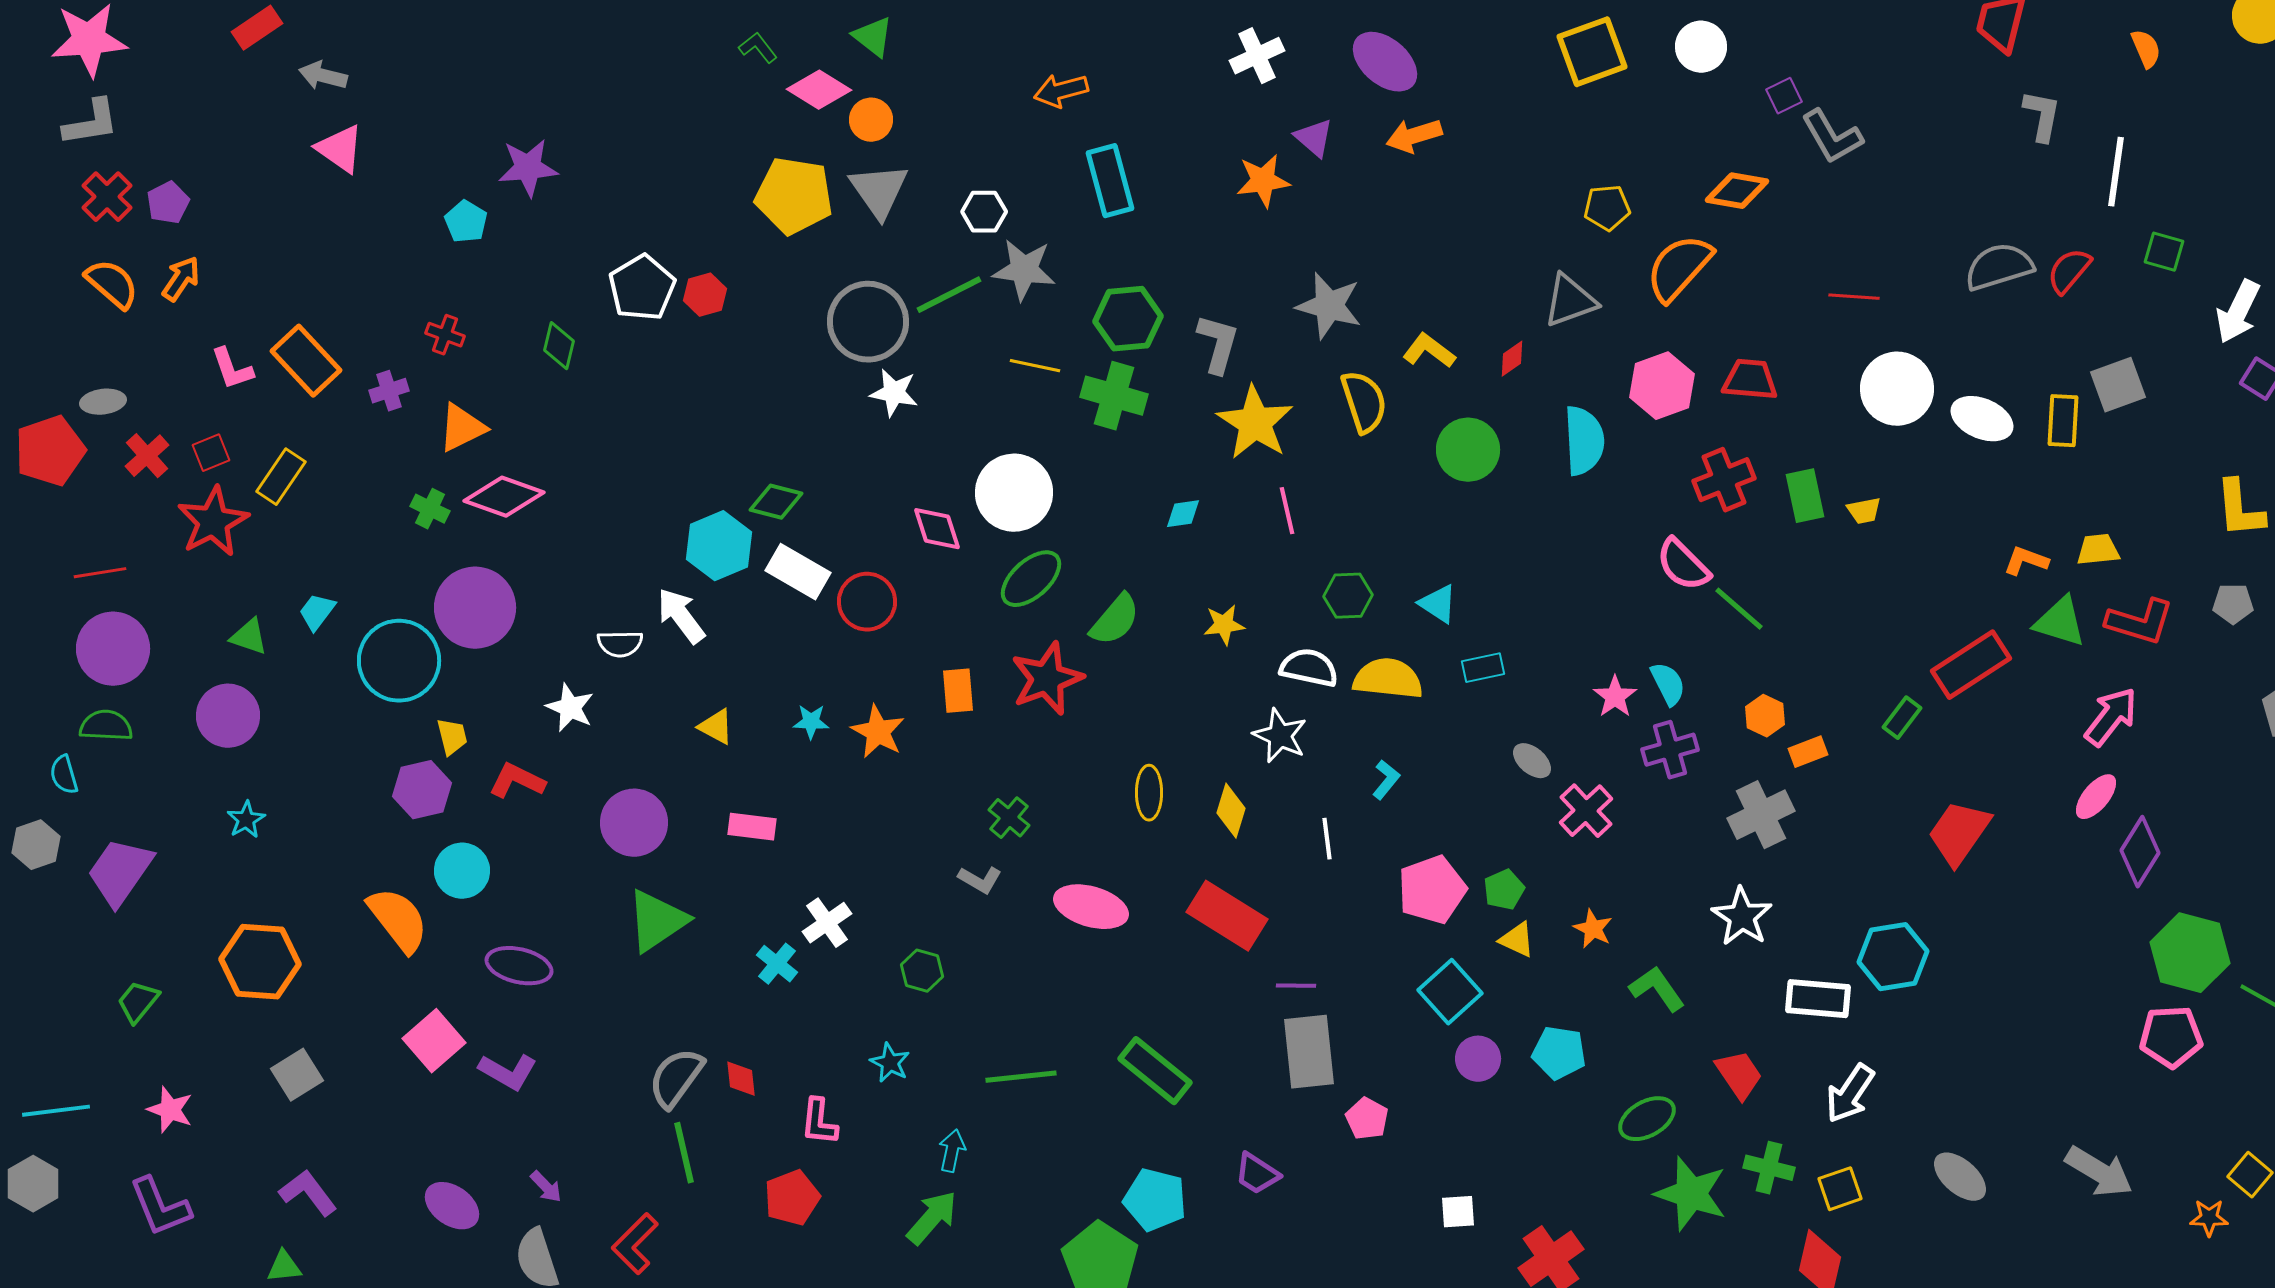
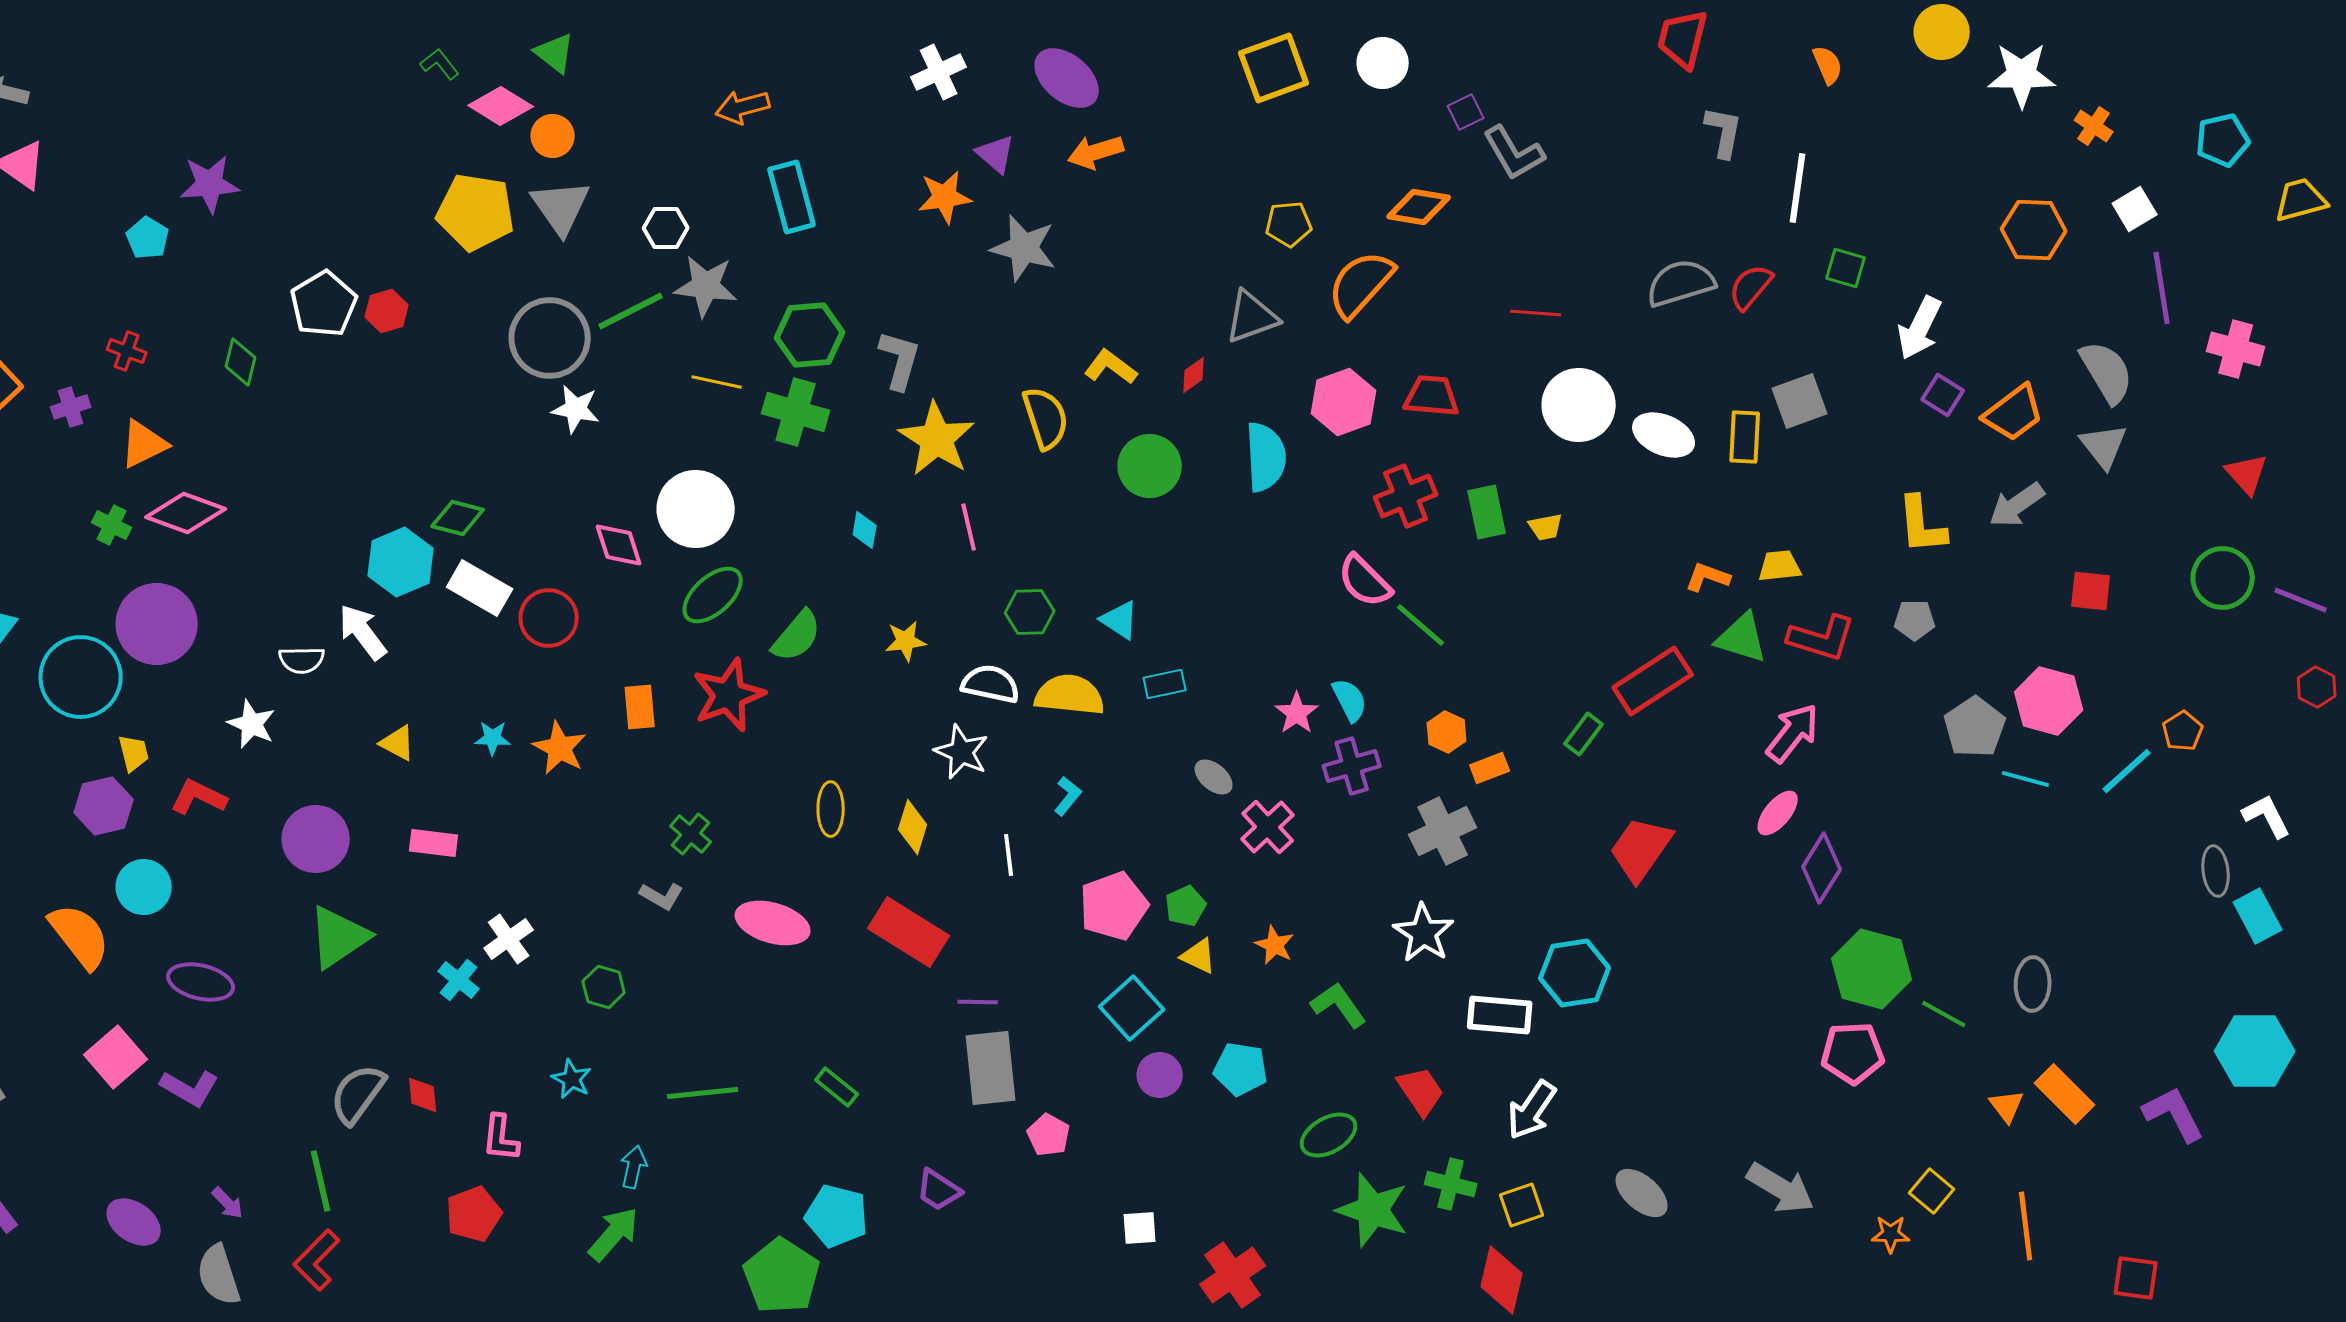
gray star: (1329, 306) -> (1024, 248), moved
cyan diamond: (1183, 514) -> (865, 530), turned -72
green rectangle: (1155, 1071) -> (837, 1087), size x0.6
green line: (684, 1153) -> (321, 1181), moved

